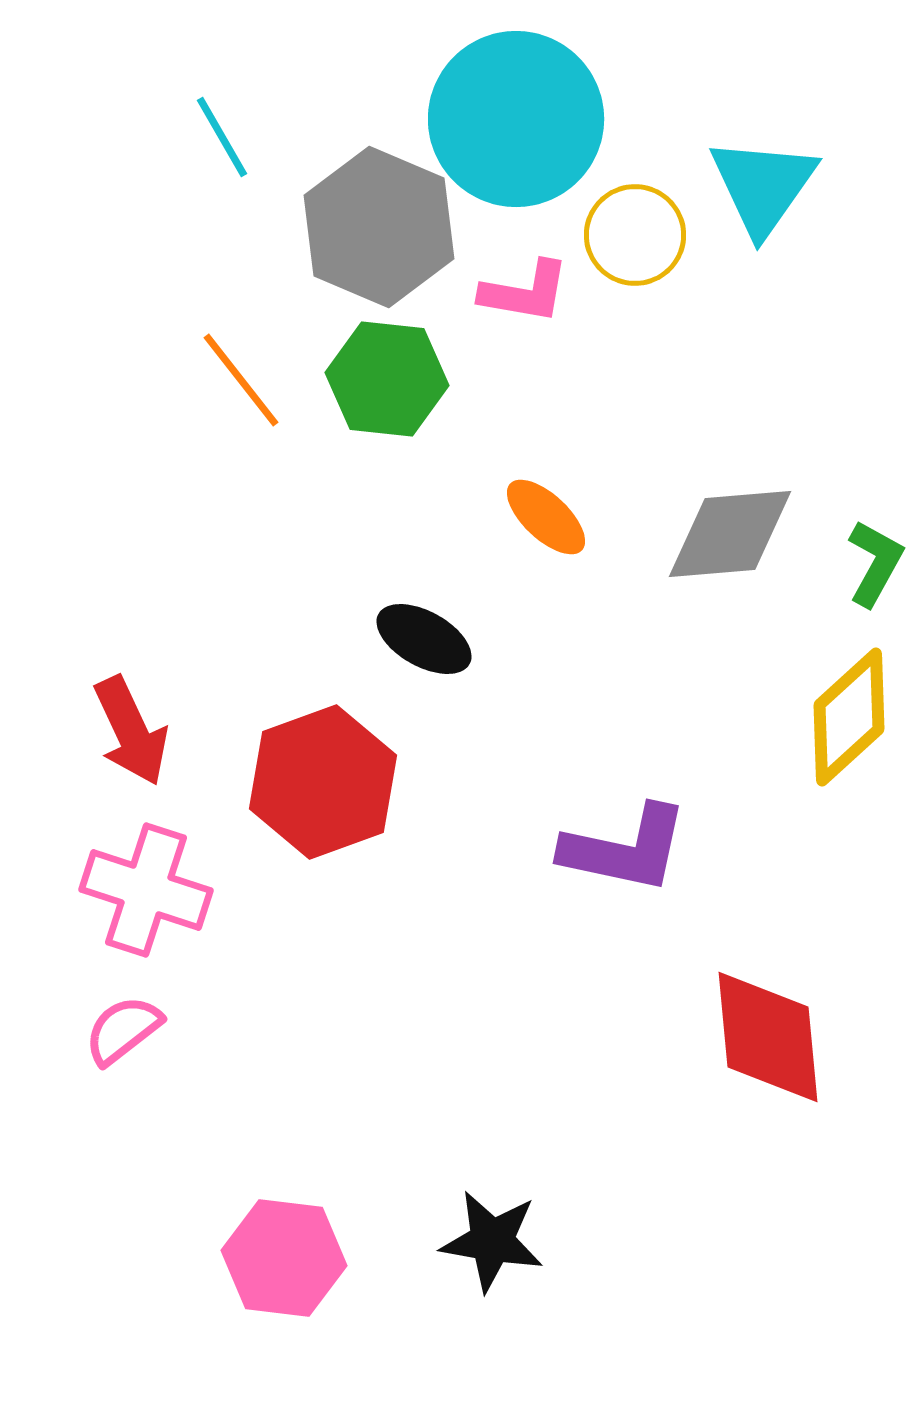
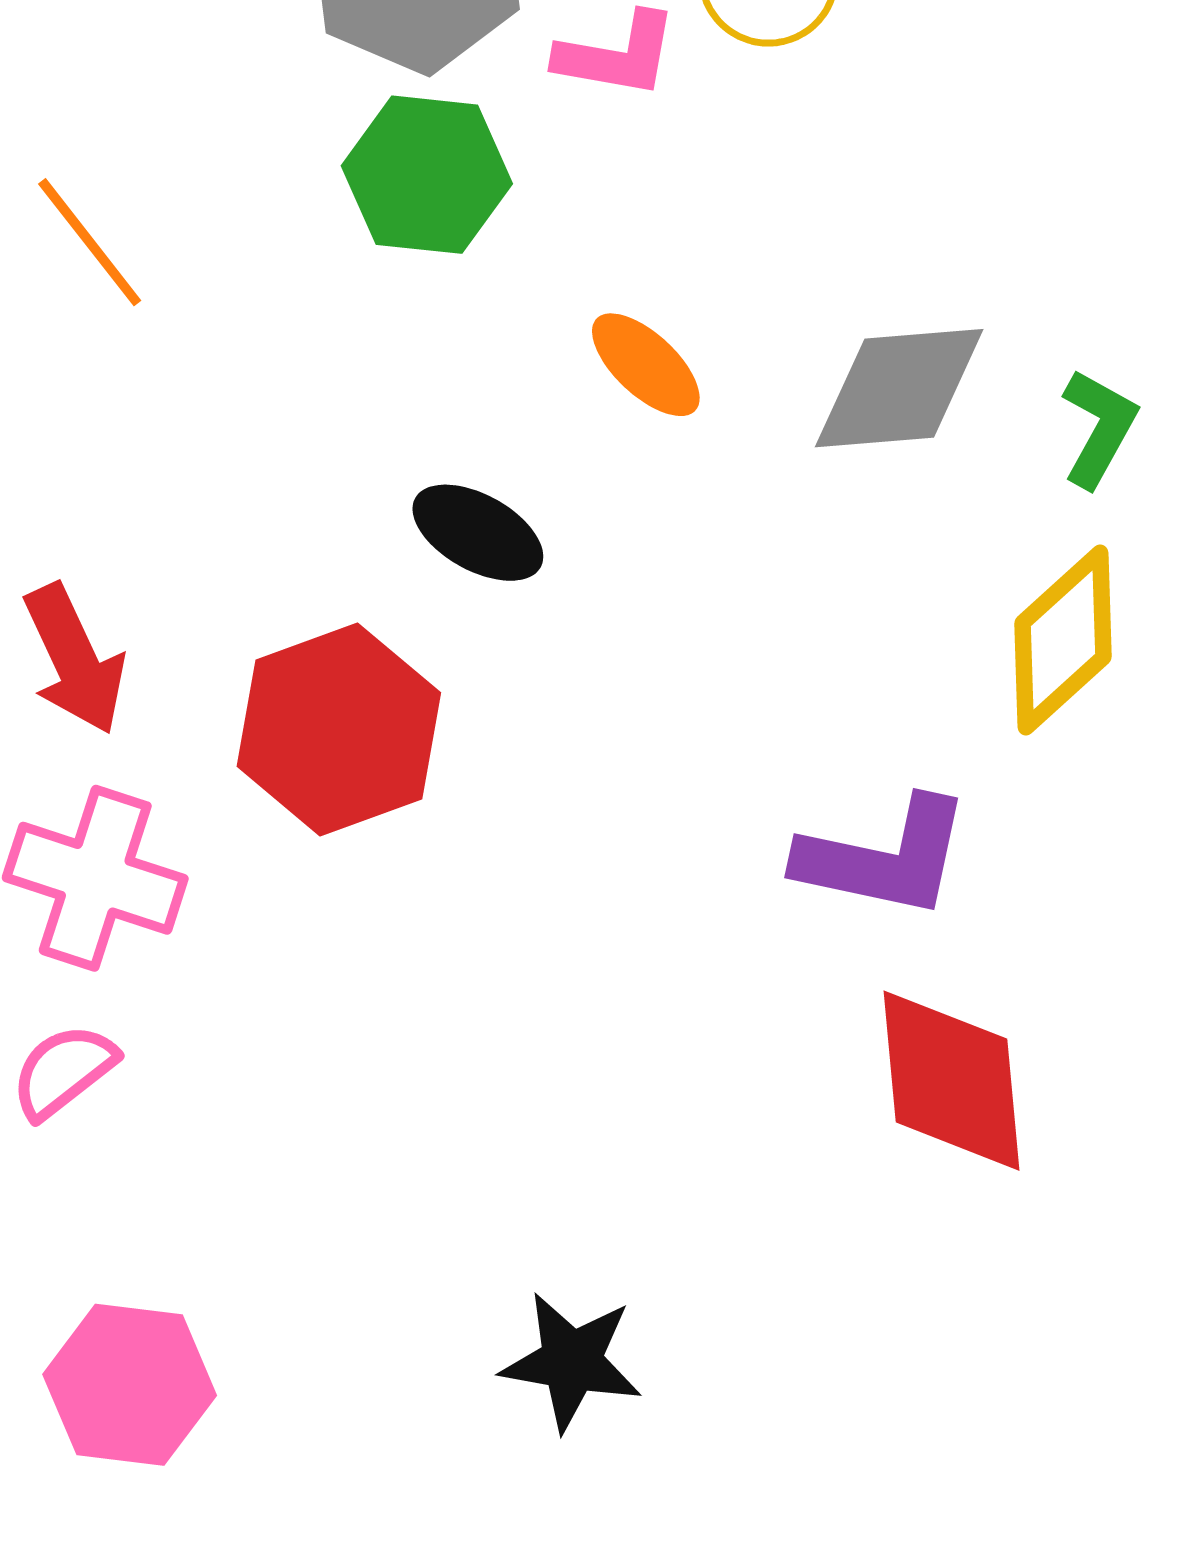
orange line: (241, 380) -> (90, 242), moved
purple L-shape: (625, 849) -> (884, 858), moved
pink hexagon: (284, 1258) -> (130, 1385), moved

